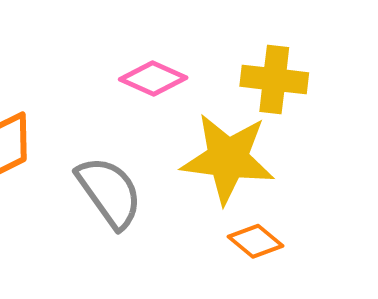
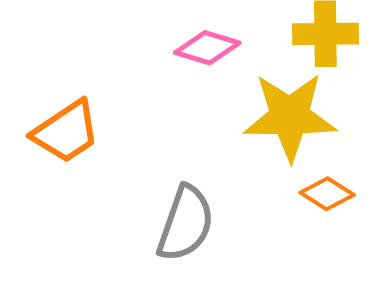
gray semicircle: (109, 192) -> (186, 223), moved, turned 62

